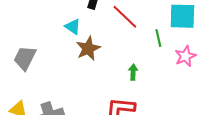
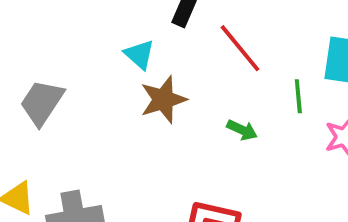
green arrow: (133, 72) -> (242, 130), moved, turned 105

